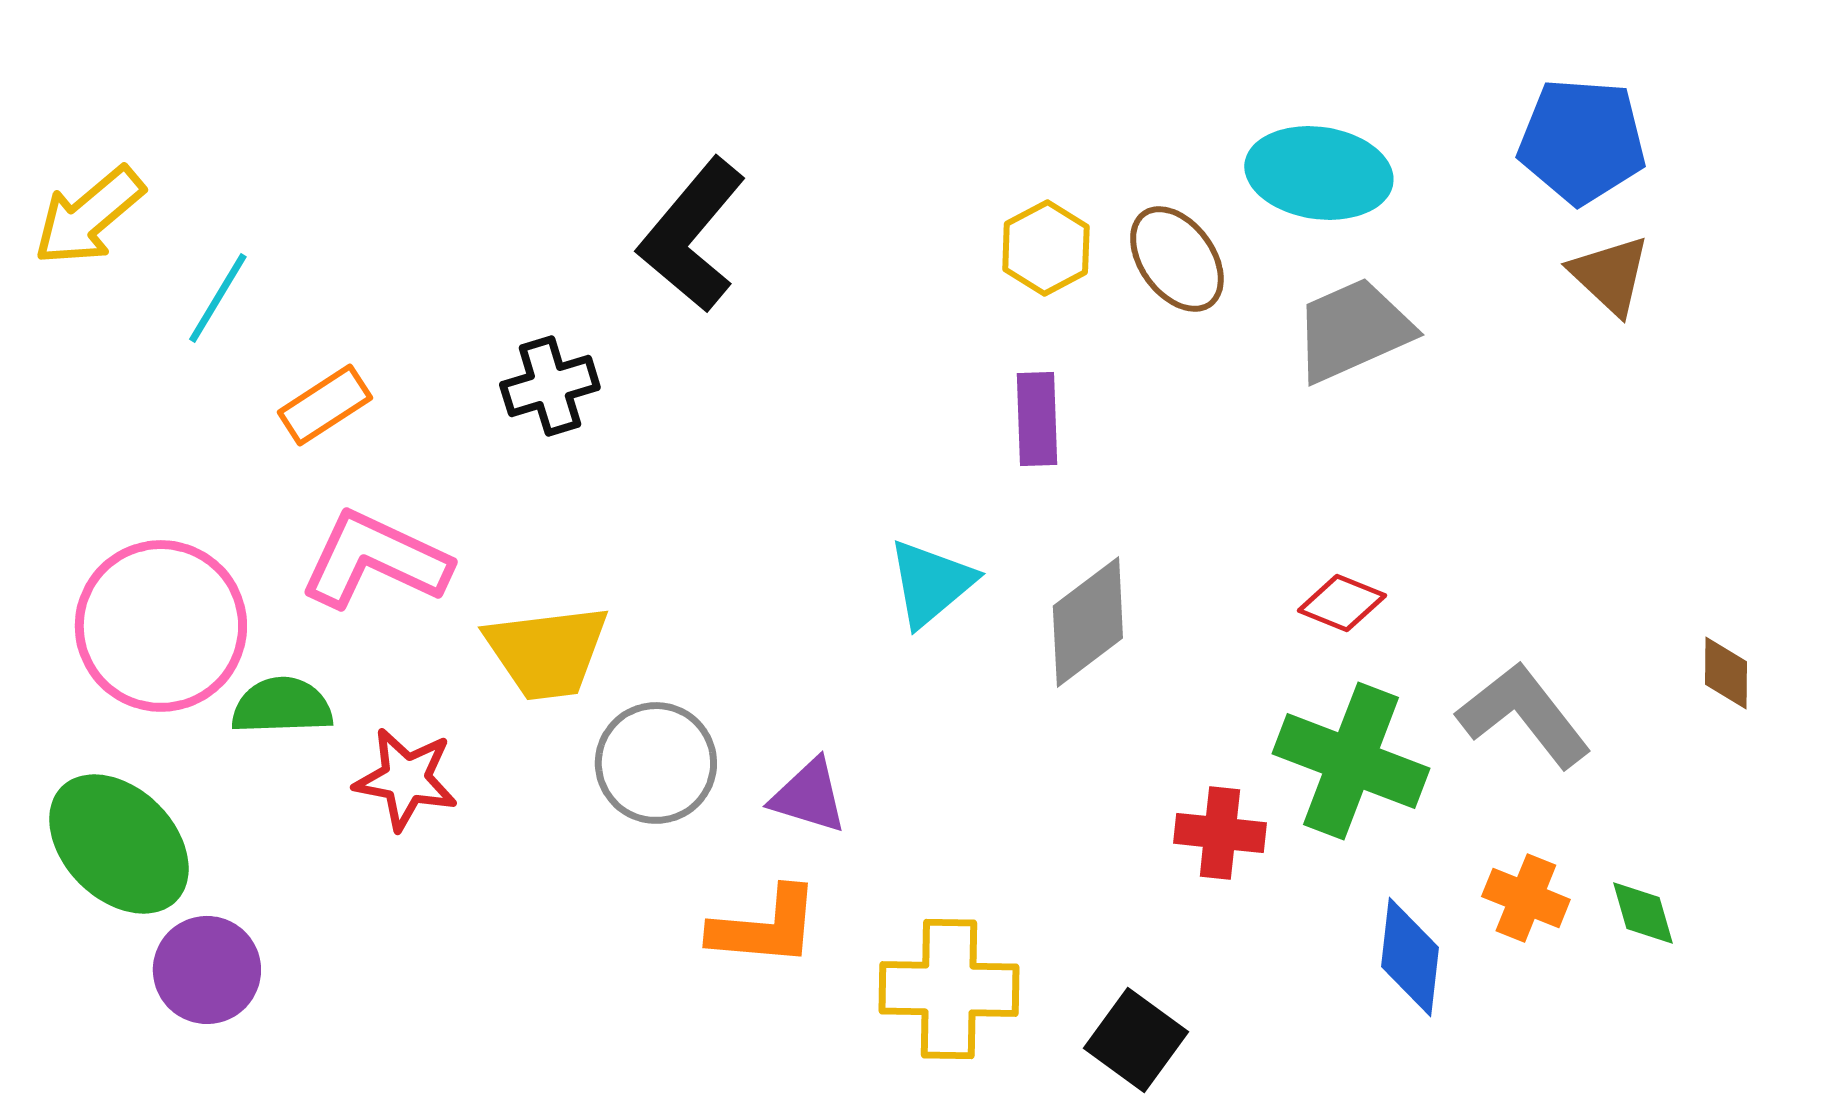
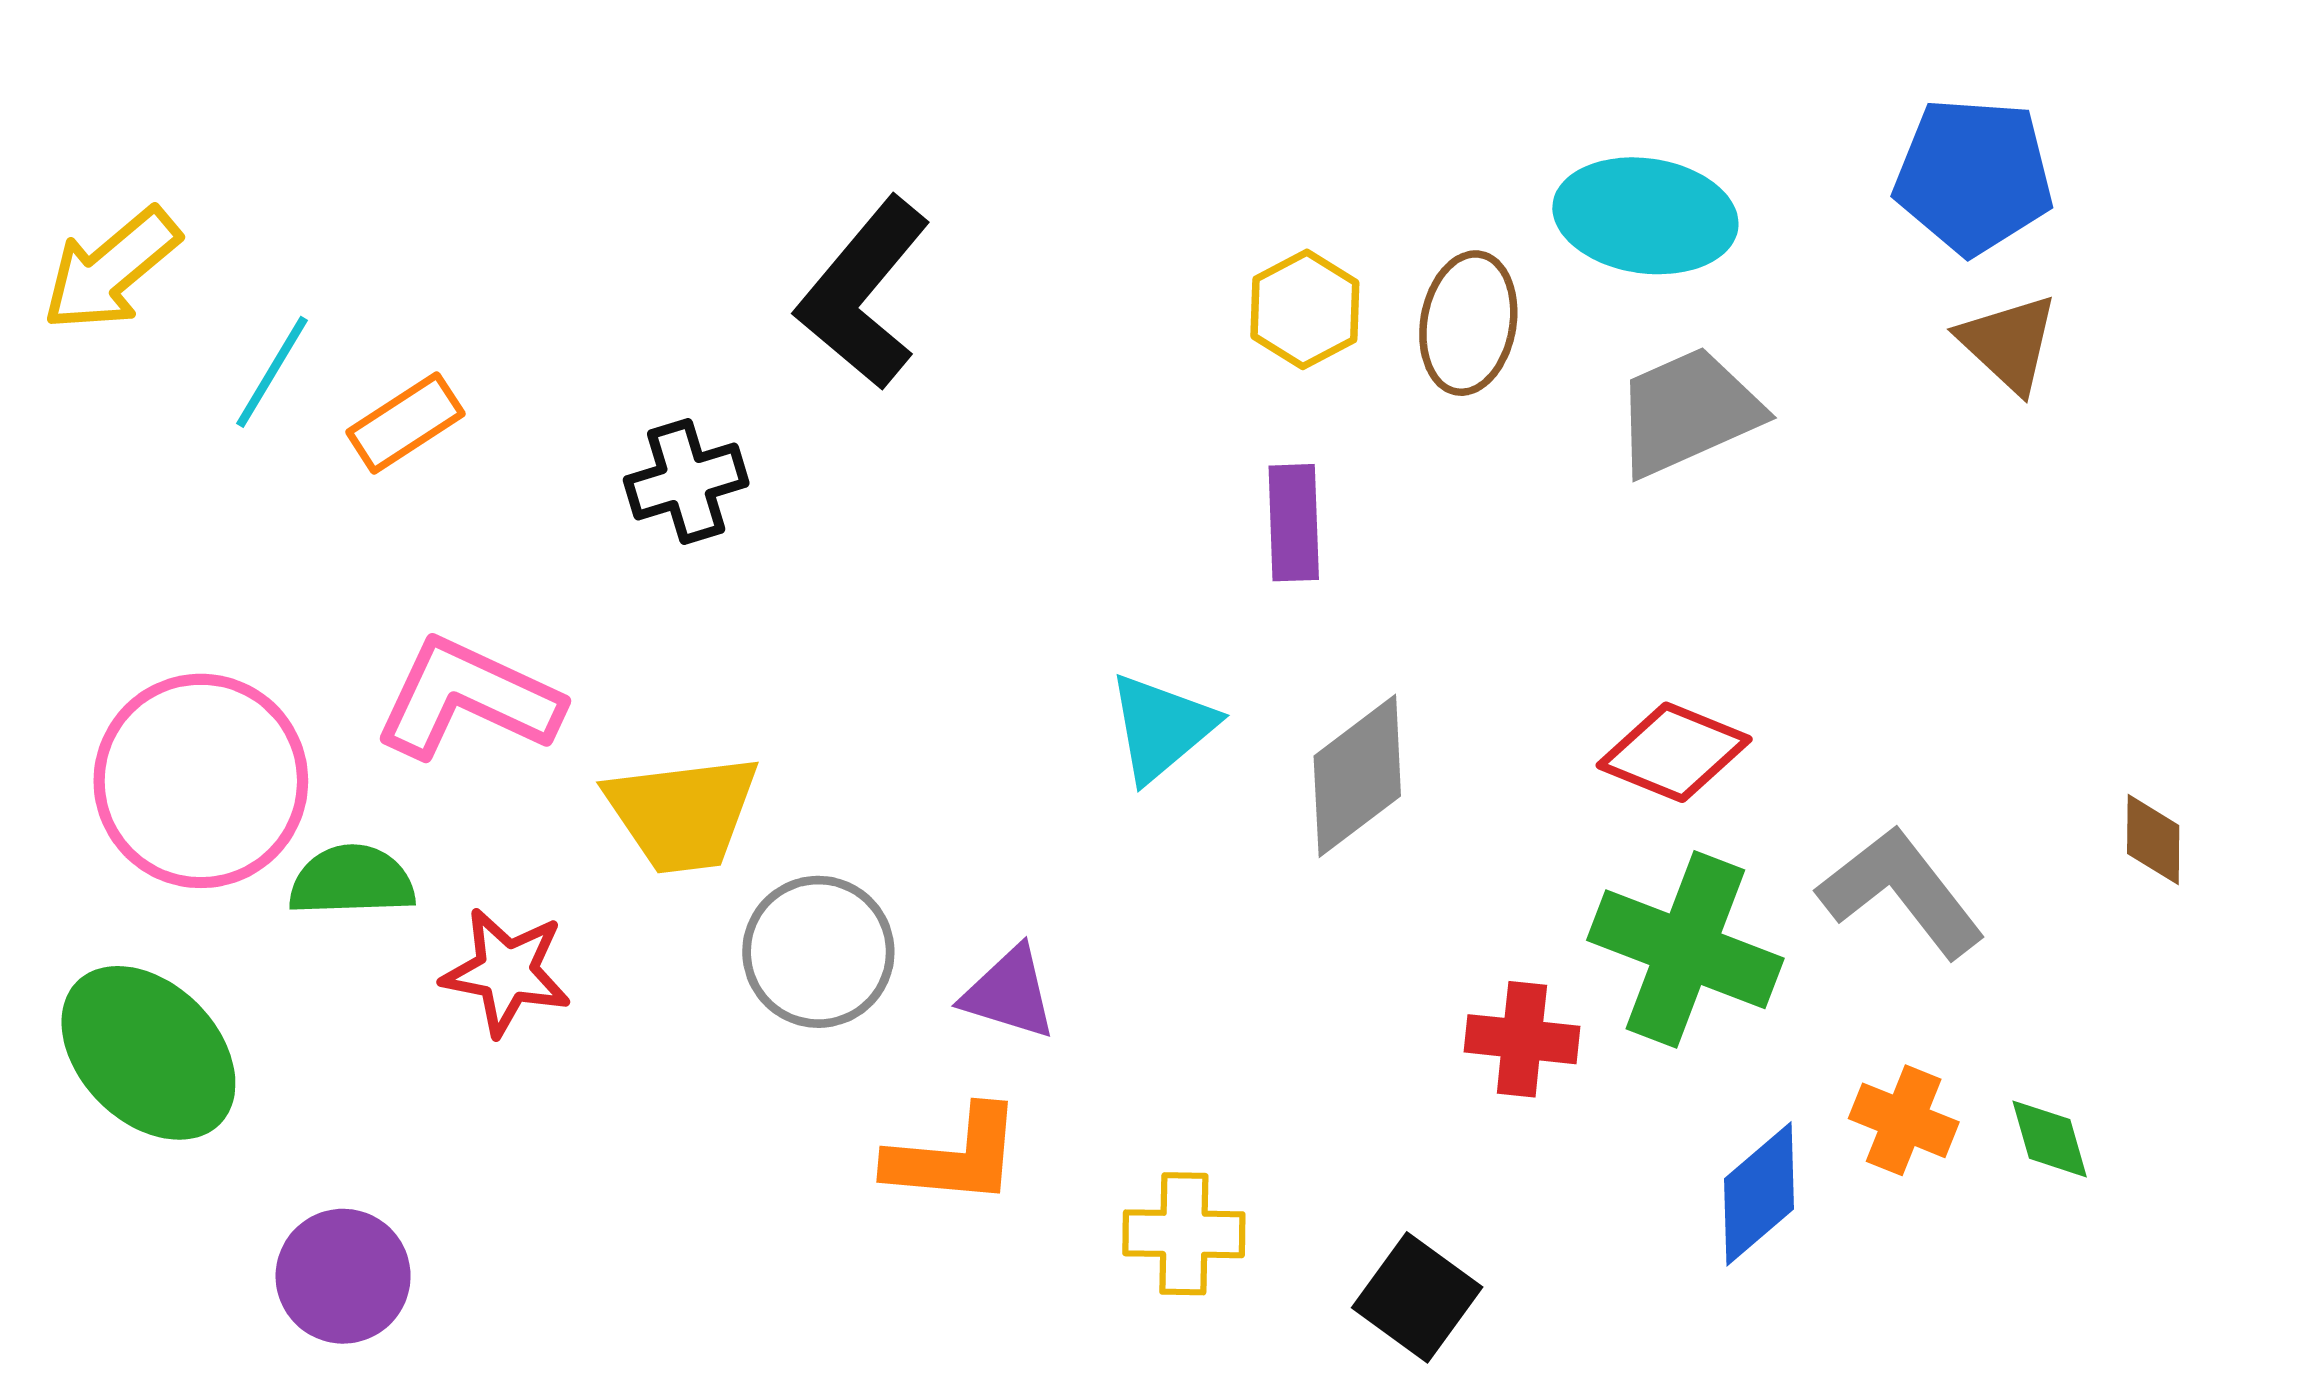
brown ellipse: (1177, 259) -> (1468, 323), turned 46
orange rectangle: (325, 405) -> (405, 423), moved
red diamond: (1342, 603) -> (1674, 752), size x1.4
blue diamond: (1410, 957) -> (1759, 1194), turned 43
purple circle: (207, 970) -> (343, 1276), moved
yellow cross: (949, 989) -> (1184, 1234), size x0.7

